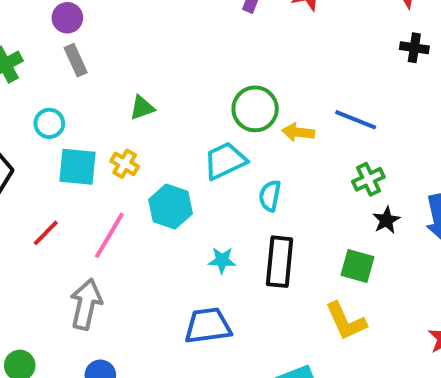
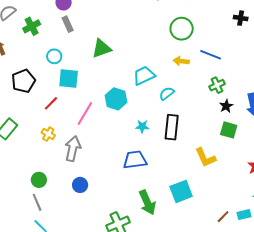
green triangle: (142, 108) -> (102, 48), size x1.5
green circle: (255, 109) -> (182, 29), moved
yellow cross: (125, 164) -> (48, 134), moved
cyan semicircle: (270, 196) -> (167, 93), turned 42
red line: (46, 233) -> (51, 103), moved
green square: (357, 266) -> (229, 130), moved

